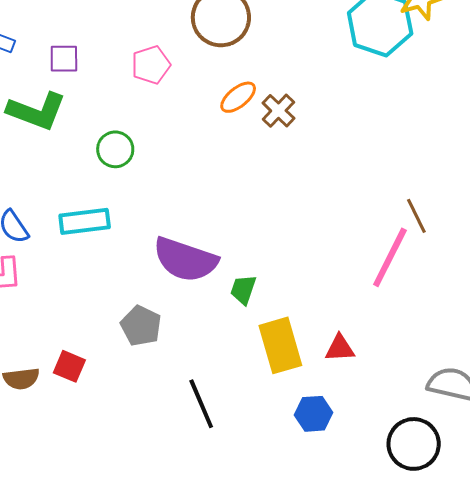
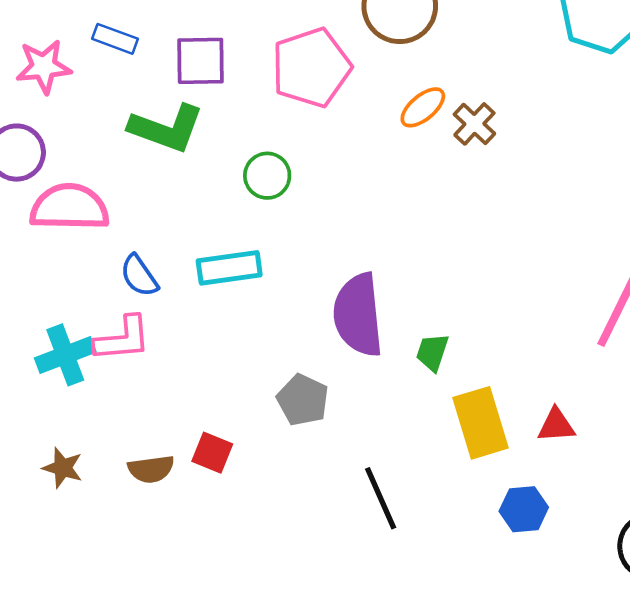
purple square: (64, 59) -> (201, 61), size x1.4
pink pentagon: (151, 65) -> (311, 68), size x1.6
purple semicircle: (185, 260) -> (358, 315), turned 66

